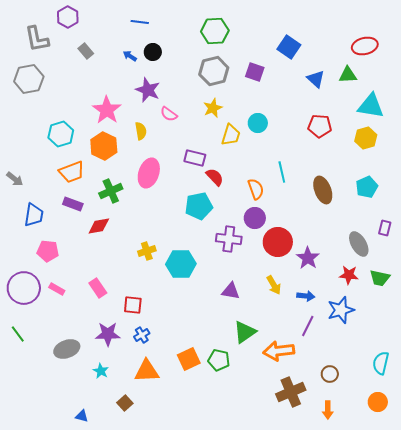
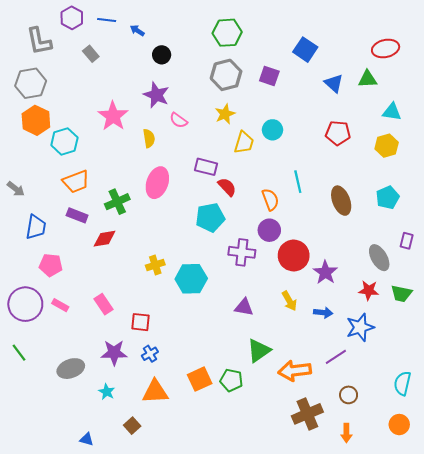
blue line: (140, 22) -> (107, 20), moved
blue arrow: (130, 56) -> (137, 31), moved
cyan triangle: (371, 106) -> (392, 112), size x0.7
orange hexagon: (104, 146) -> (36, 120), moved
purple line: (308, 326) -> (336, 357), moved, turned 30

